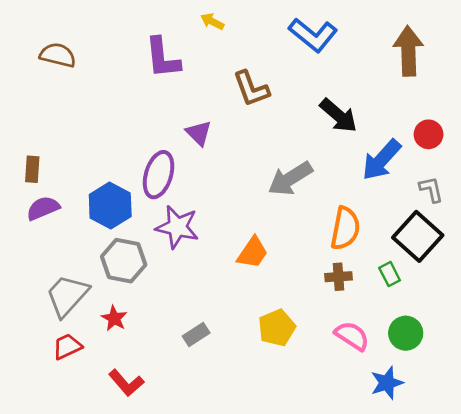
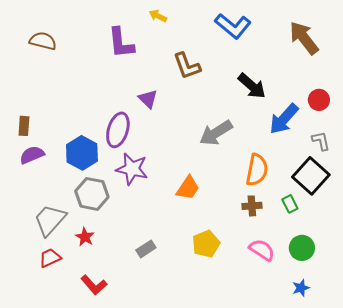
brown arrow: (408, 51) -> (304, 38), turned -36
blue star: (387, 383) -> (301, 288), moved, size x0.7

